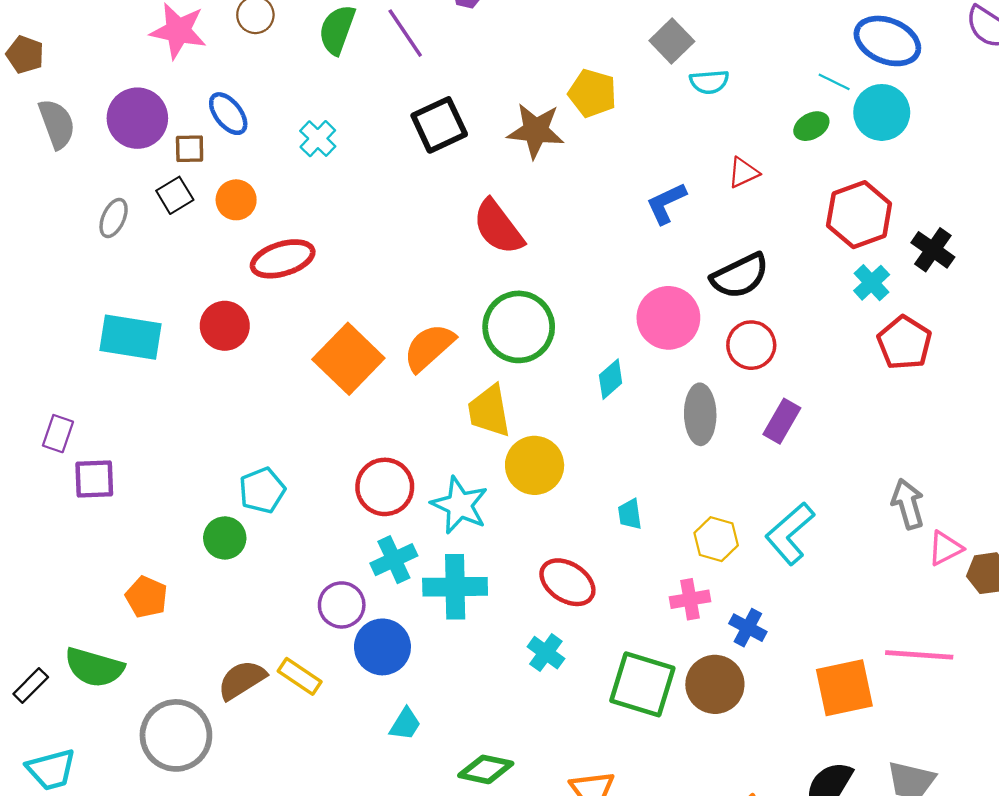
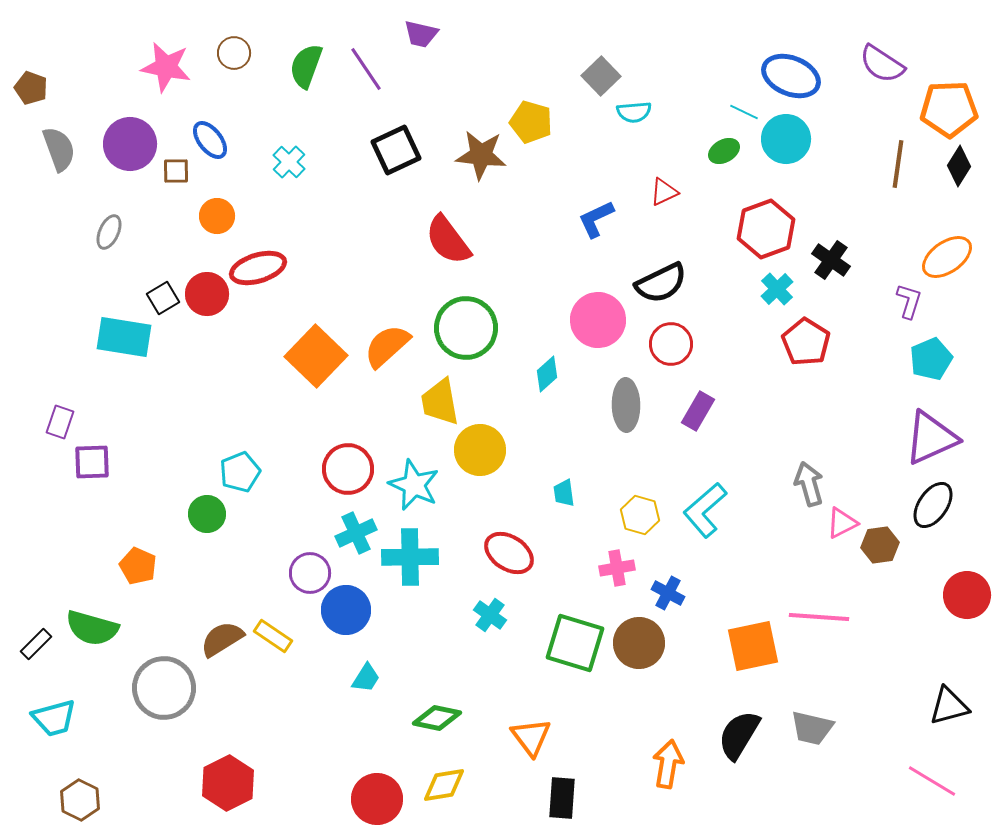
black square: (175, 195) -> (163, 298), moved
red circle: (225, 326) -> (207, 294), moved

